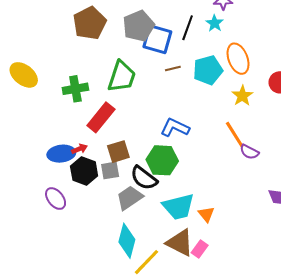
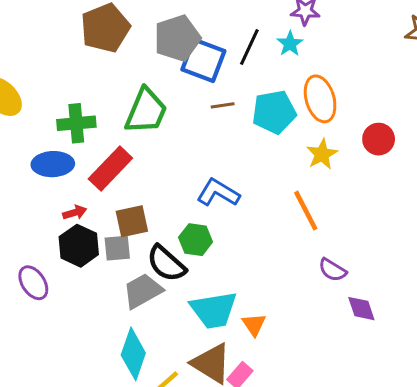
purple semicircle: (249, 152) -> (332, 270), moved
blue ellipse: (61, 154) -> (53, 164), moved
green hexagon: (162, 160) -> (196, 240), size x0.7

